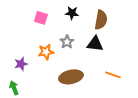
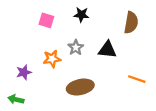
brown semicircle: (101, 20) -> (131, 23), moved
orange line: (113, 75) -> (137, 79), moved
green arrow: (14, 88) -> (16, 99), turned -56

